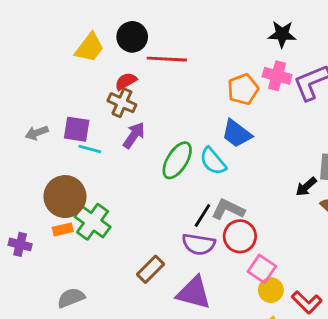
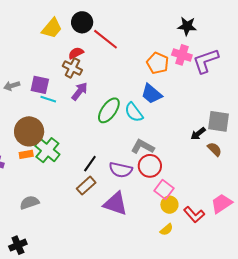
red line: (167, 59) -> (105, 39), turned 32
orange pentagon: (243, 89) -> (158, 63), turned -30
black line: (202, 216) -> (90, 164), moved

